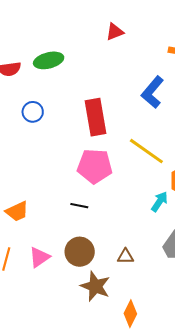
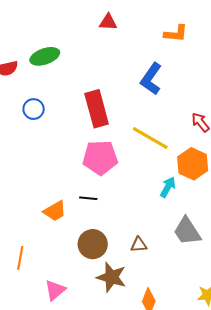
red triangle: (115, 32) -> (108, 22), turned 30
orange trapezoid: (17, 211) -> (55, 211), moved
pink triangle: (39, 257) -> (55, 290), moved

